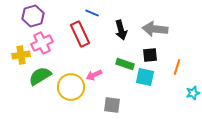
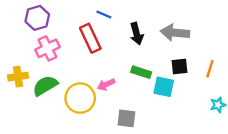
yellow cross: (21, 55) -> (18, 77), moved
black square: (150, 55) -> (179, 66), moved
orange line: (177, 67) -> (210, 69), moved

